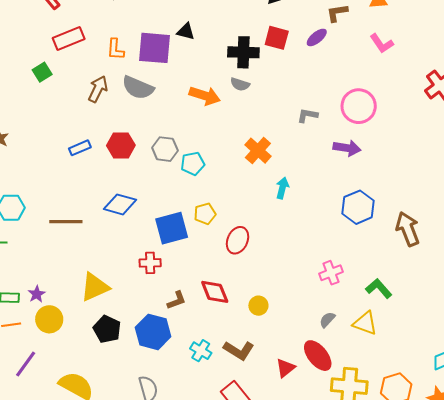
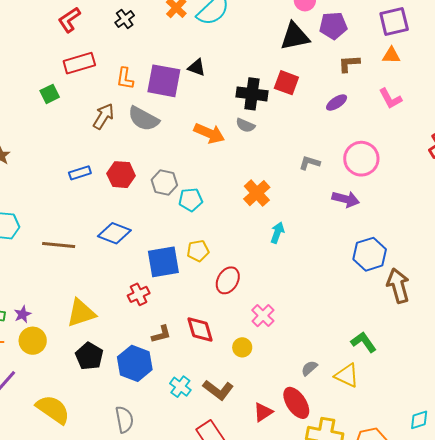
purple ellipse: (317, 37) -> (337, 103), moved
blue hexagon: (358, 207) -> (370, 254), moved
red cross: (150, 263) -> (139, 294), turned -30
pink cross: (331, 273) -> (263, 316), moved, turned -30

